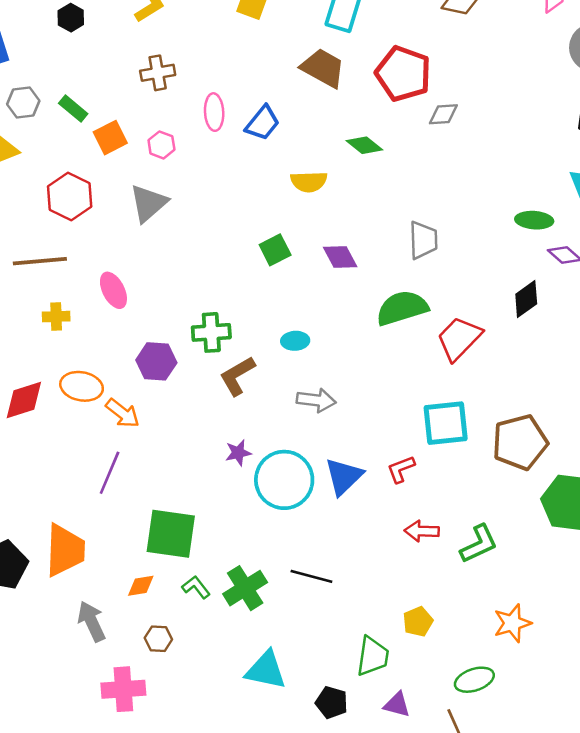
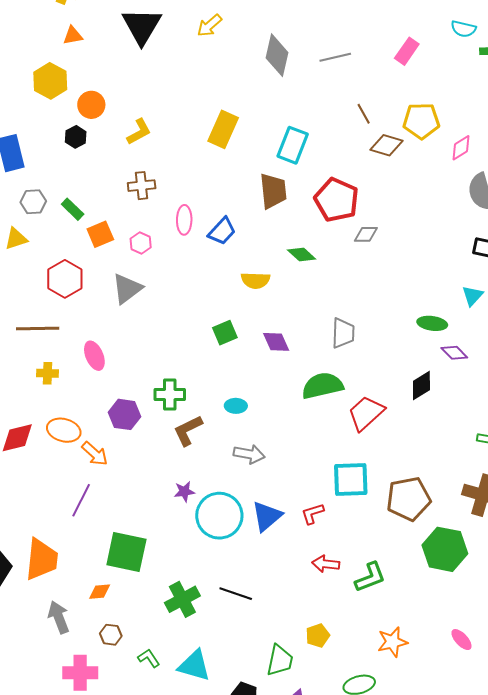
brown trapezoid: (323, 68) -> (273, 191), turned 51
green L-shape: (196, 587) -> (149, 658), moved

